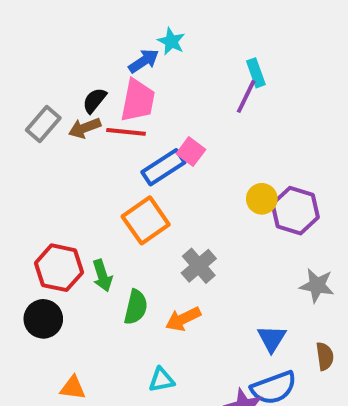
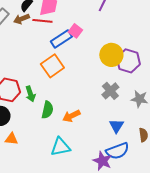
yellow circle: (262, 199) -> (111, 55), size x1.5
gray cross: (199, 266) -> (110, 91), moved
cyan triangle: (161, 380) -> (60, 147), size x1.5
orange triangle: (73, 388) -> (11, 139), moved

